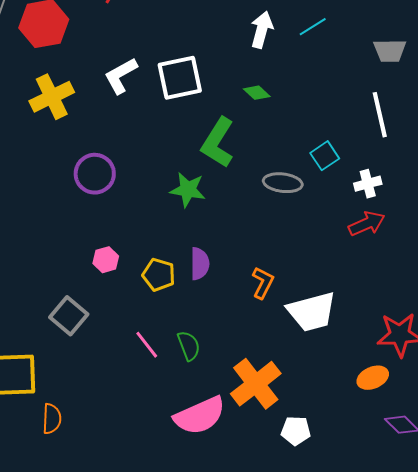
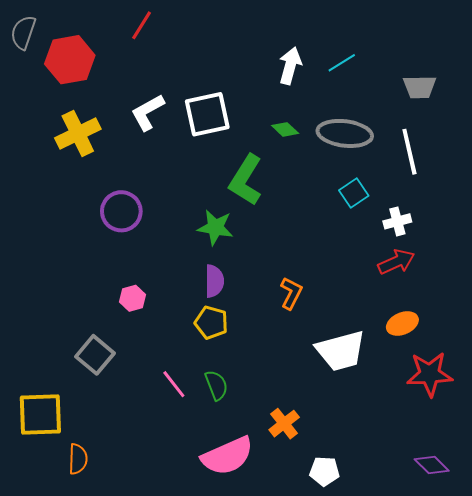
gray ellipse: (283, 183) -> (345, 133), moved, size x1.4
purple semicircle: (200, 264) -> (214, 281), moved
yellow pentagon: (159, 275) -> (211, 323), moved
orange L-shape: (263, 283) -> (291, 293), moved
orange ellipse: (373, 378) -> (402, 324), moved
orange cross: (256, 384) -> (284, 424), size x0.6

